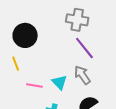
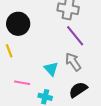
pink line: (34, 85) -> (22, 83), moved

